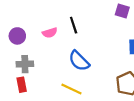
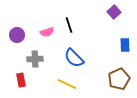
purple square: (122, 11) -> (114, 12), turned 32
gray cross: (25, 64) -> (35, 59), moved

